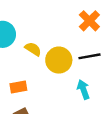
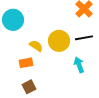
yellow semicircle: (33, 49) -> (36, 46), moved

